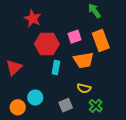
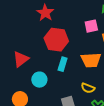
pink square: (75, 37) -> (91, 26), moved
cyan circle: (35, 97) -> (39, 80), moved

